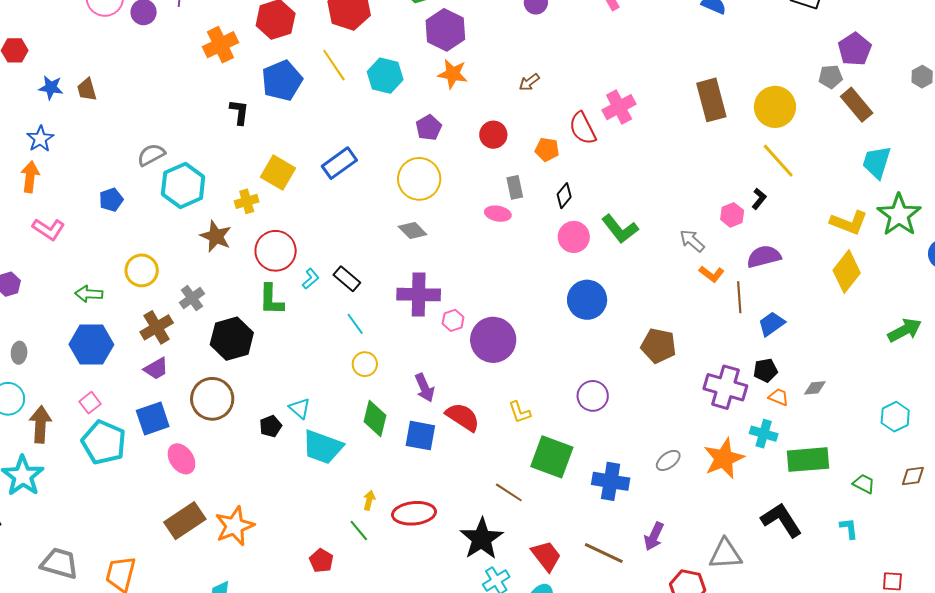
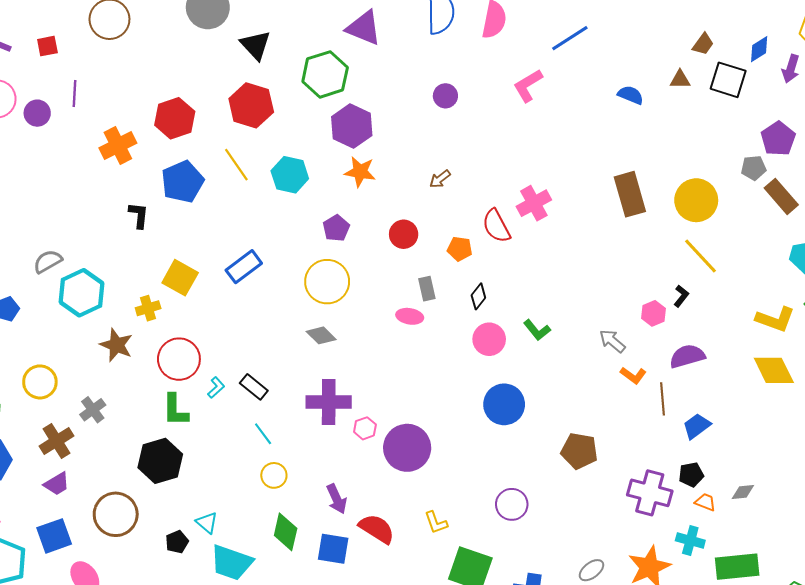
green L-shape: (620, 229) -> (537, 330), size x0.7
yellow diamond: (847, 272) -> (774, 370), turned -63
black hexagon: (232, 339) -> (160, 461), moved

